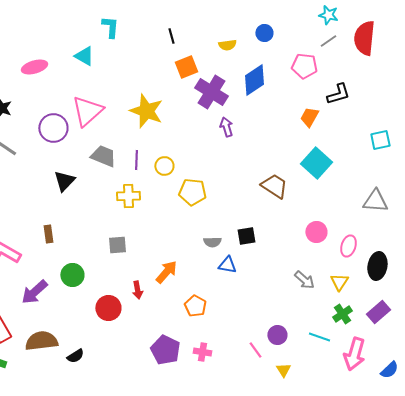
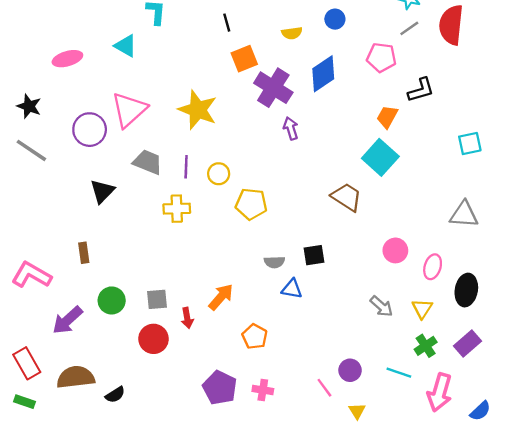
cyan square: (316, 163) -> (380, 157), moved
gray square: (117, 245) -> (157, 299), moved

